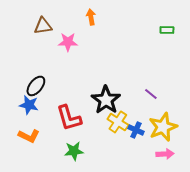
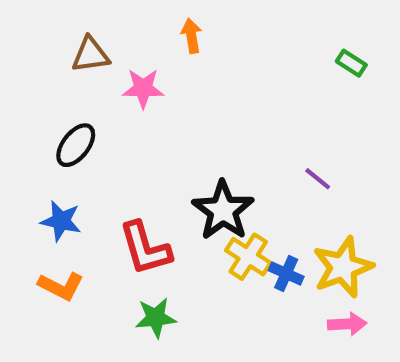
green rectangle: (167, 30) -> (351, 63), turned 32
black ellipse: (36, 86) -> (76, 145), moved
purple line: (151, 94) -> (318, 179), moved

